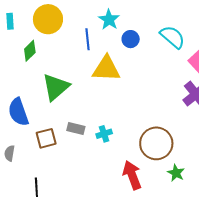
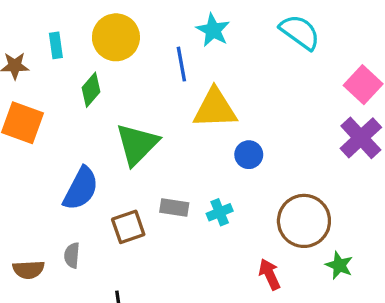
cyan semicircle: (172, 37) -> (300, 32), moved
blue circle: (131, 39) -> (249, 155), moved
blue semicircle: (18, 112) -> (81, 189), turned -128
red arrow: (132, 175) -> (270, 274), size x0.7

